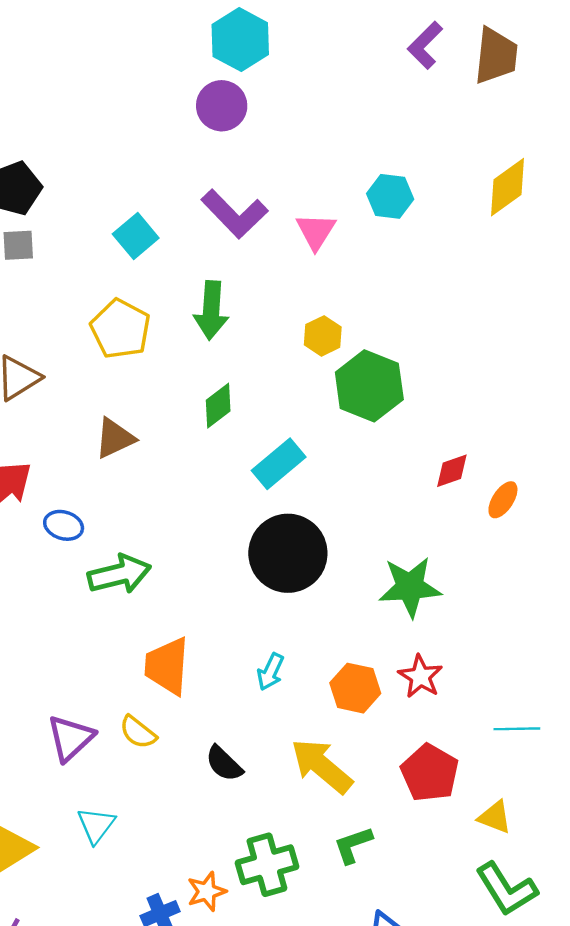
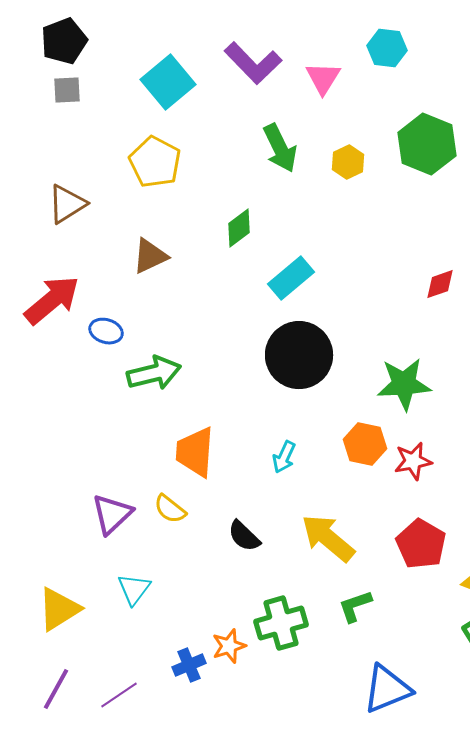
cyan square: (136, 236) -> (168, 82), size x1.4
green arrow: (211, 310) -> (280, 148), moved, turned -30
yellow hexagon: (323, 336) -> (348, 162), moved
green hexagon: (369, 386) -> (427, 144), moved
red star: (420, 676) -> (413, 461), turned 30
orange hexagon: (355, 688) -> (365, 444), moved

